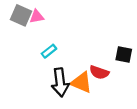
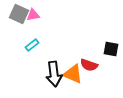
cyan rectangle: (49, 51) -> (32, 45), moved

